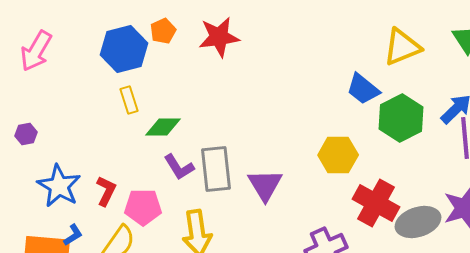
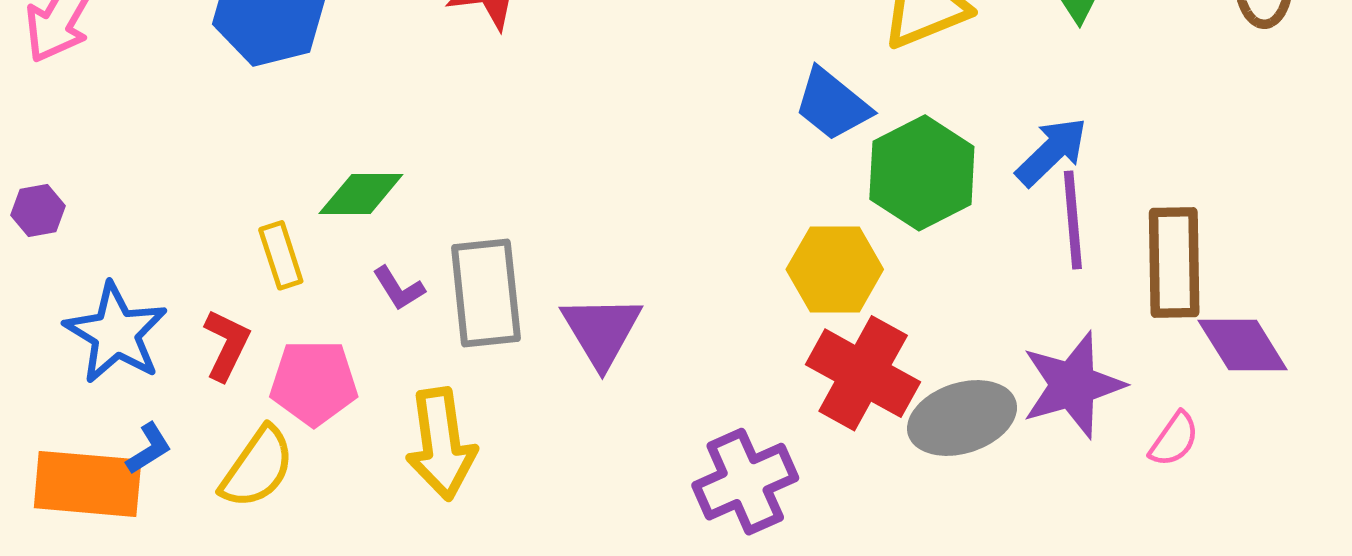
yellow rectangle: (129, 100) -> (281, 255), moved
yellow hexagon: (338, 155) -> (835, 269), moved
purple L-shape: (179, 167) -> (399, 288), size x0.7

